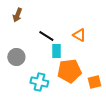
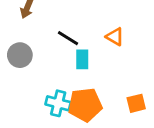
gray circle: (16, 57) -> (20, 55), moved
orange pentagon: (69, 71) -> (85, 105), moved

